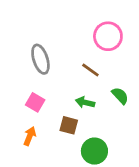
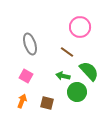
green semicircle: (120, 96) -> (89, 71), size x1.5
brown square: (69, 125) -> (47, 103), moved
green circle: (94, 151) -> (77, 92), moved

